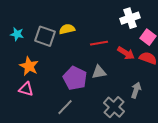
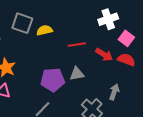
gray square: (45, 36) -> (22, 23), moved
purple pentagon: (75, 78) -> (53, 80), turned -30

